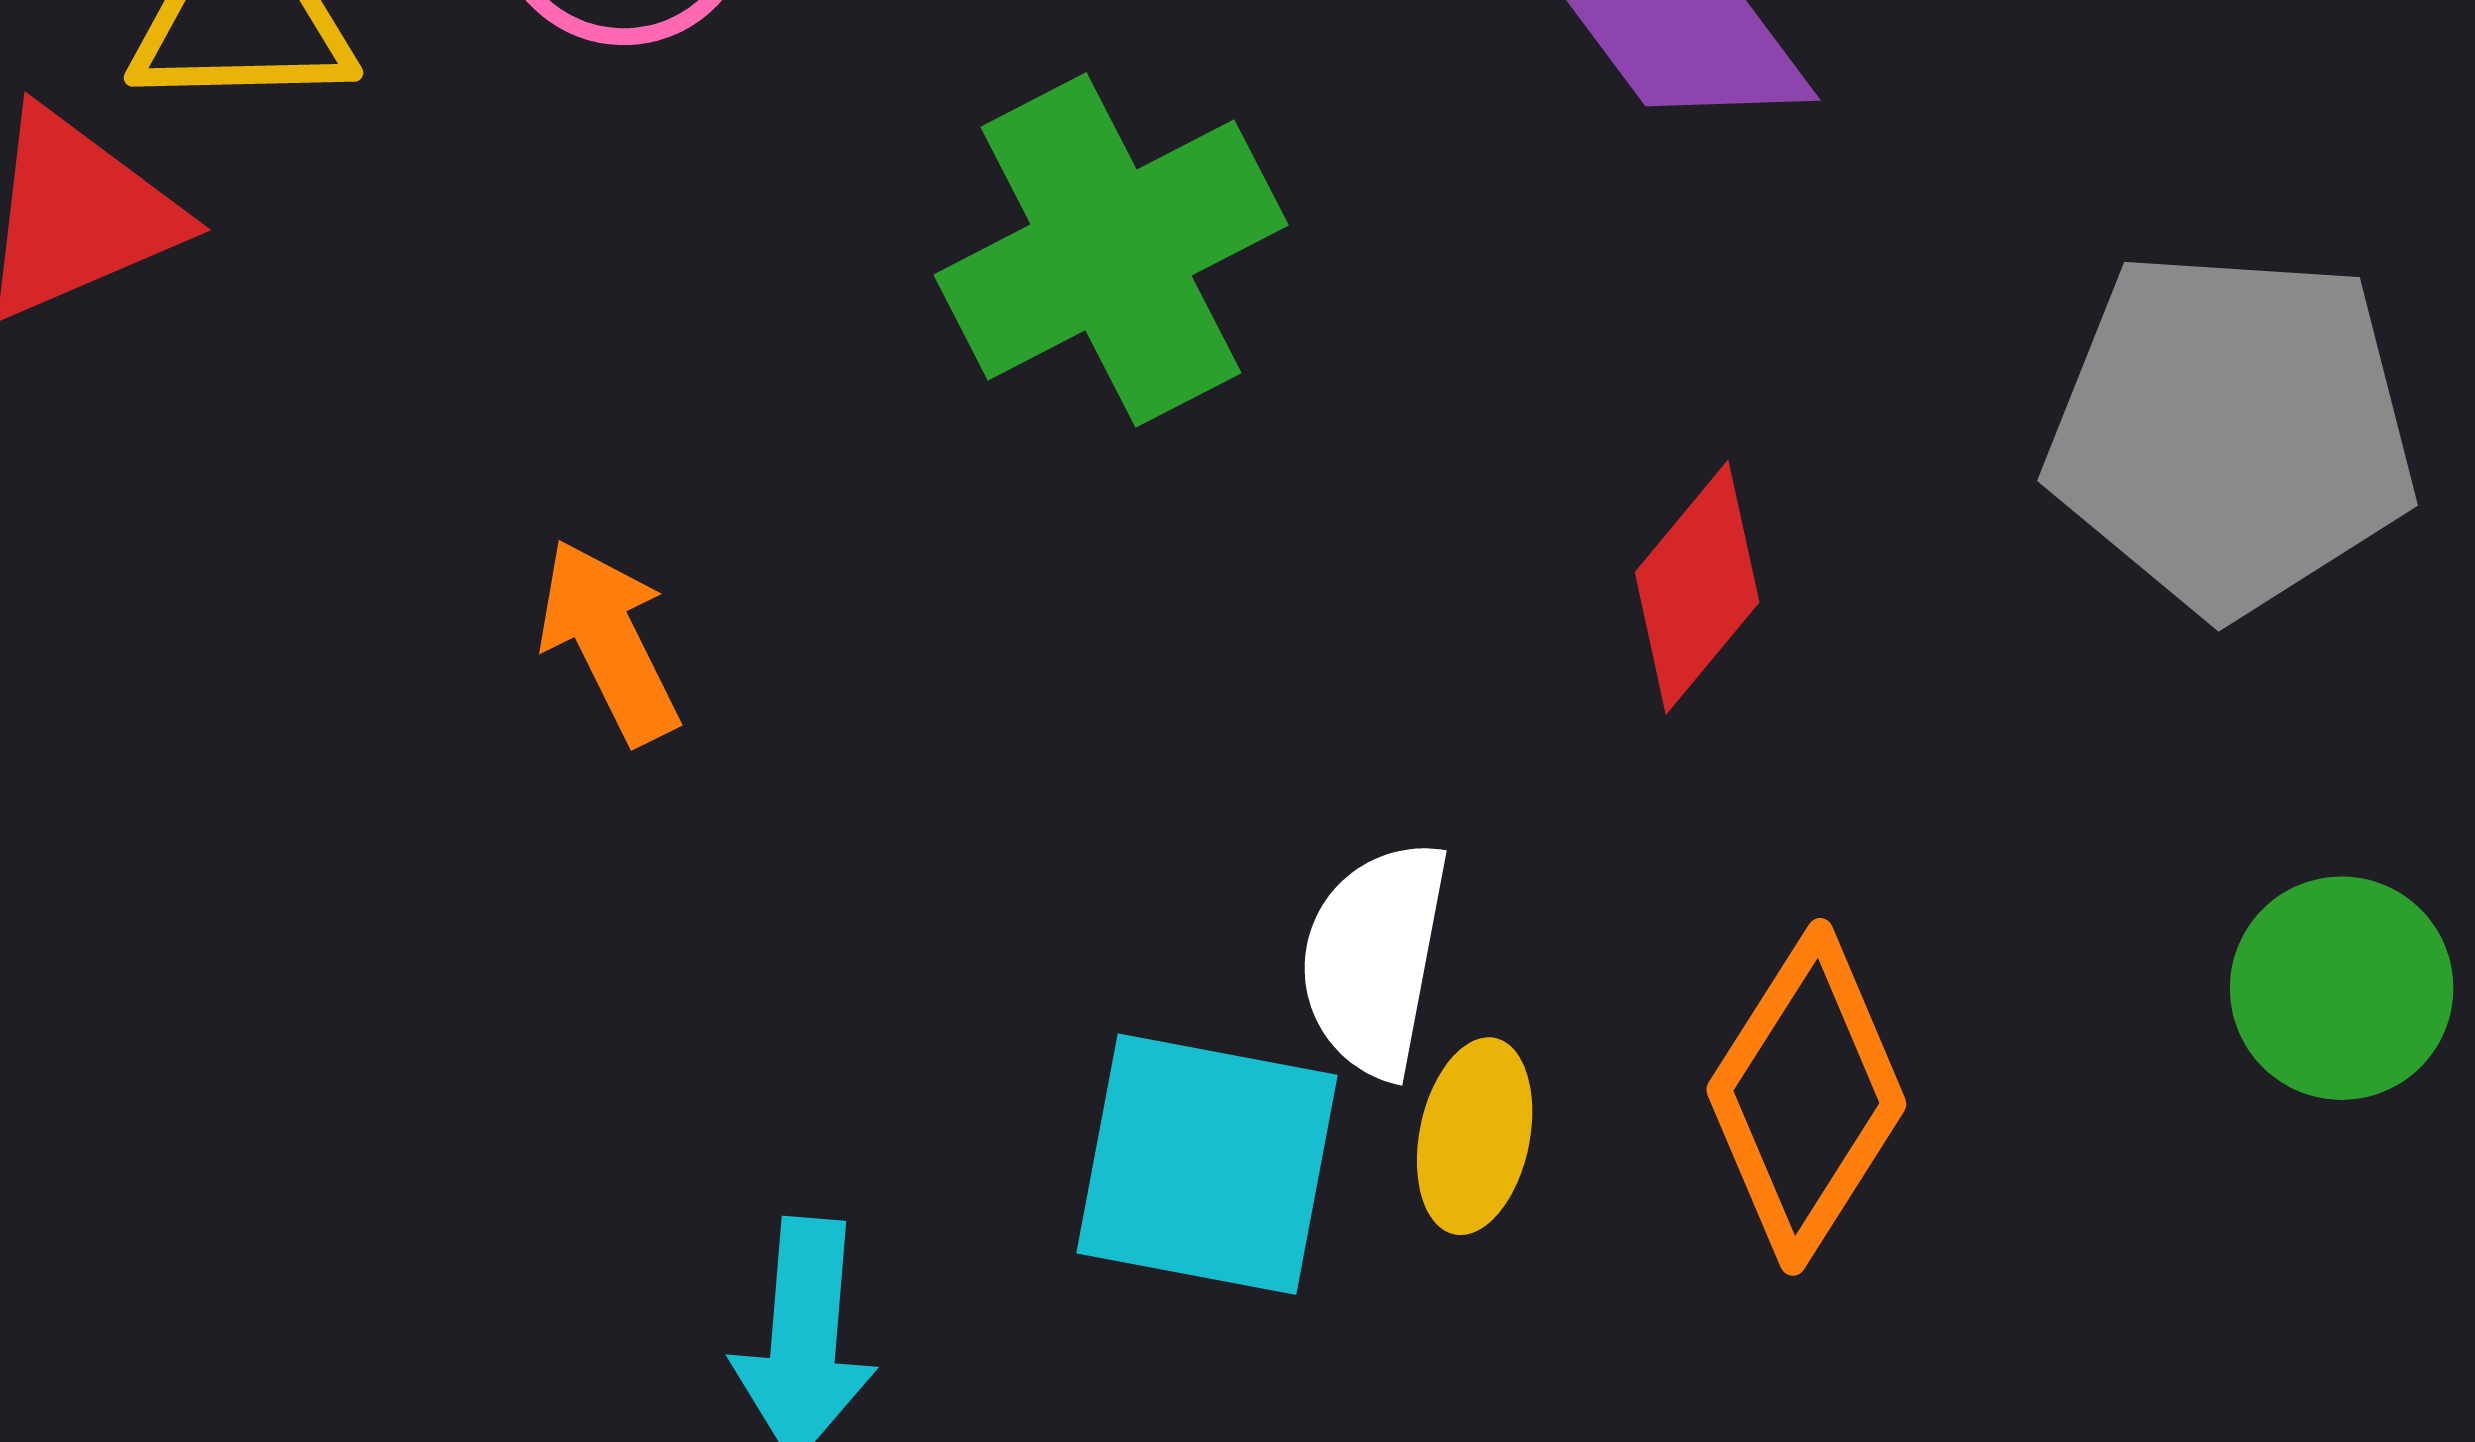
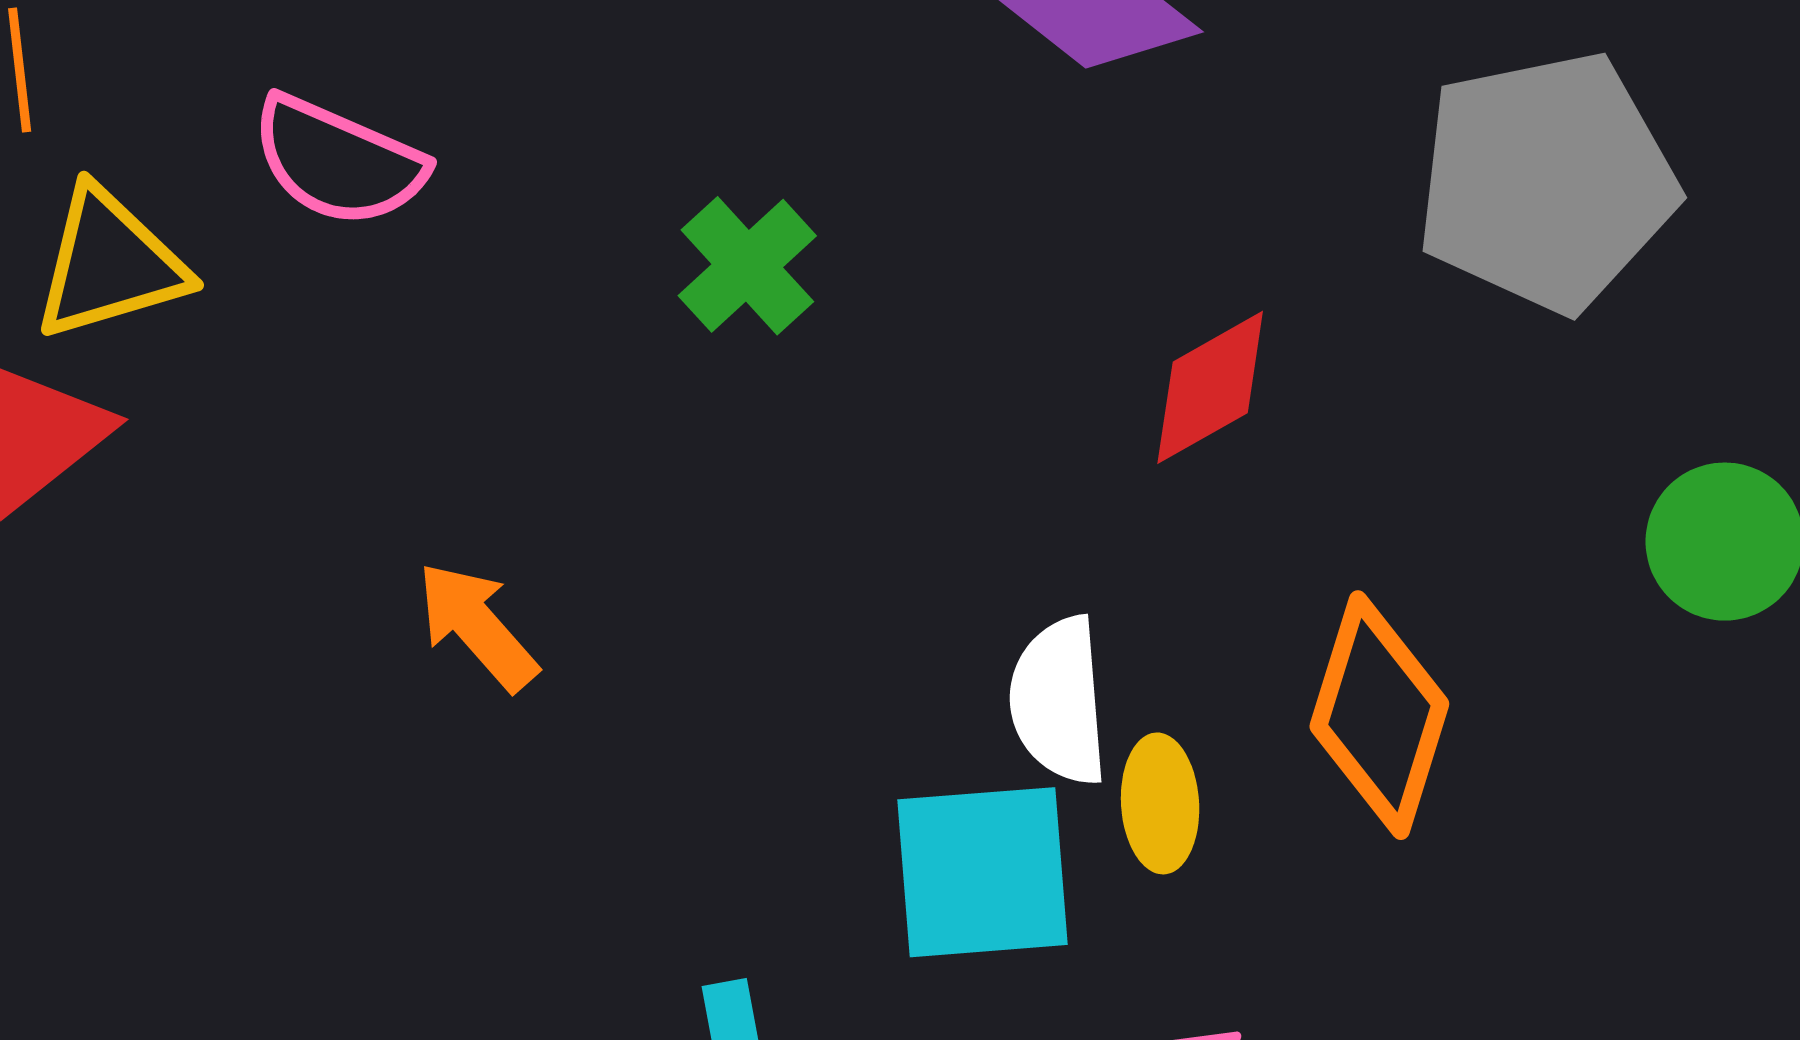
green cross: (1111, 250) -> (747, 266), size x0.6
red diamond: (1697, 587) -> (1210, 387), turned 36

